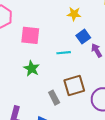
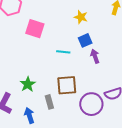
green star: (32, 68) -> (28, 84), moved
gray rectangle: (54, 98) -> (49, 102), moved

